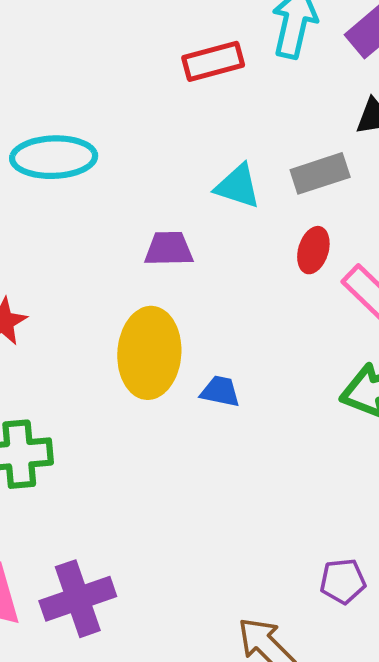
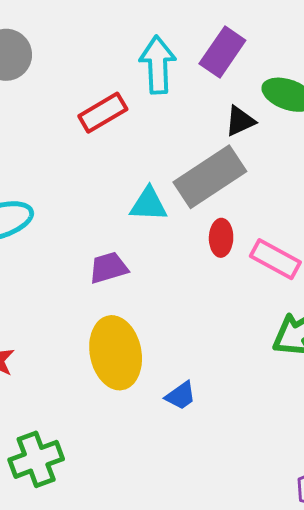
gray rectangle: (320, 173) -> (210, 177), size x1.5
blue trapezoid: (220, 391) -> (181, 396), moved, turned 148

